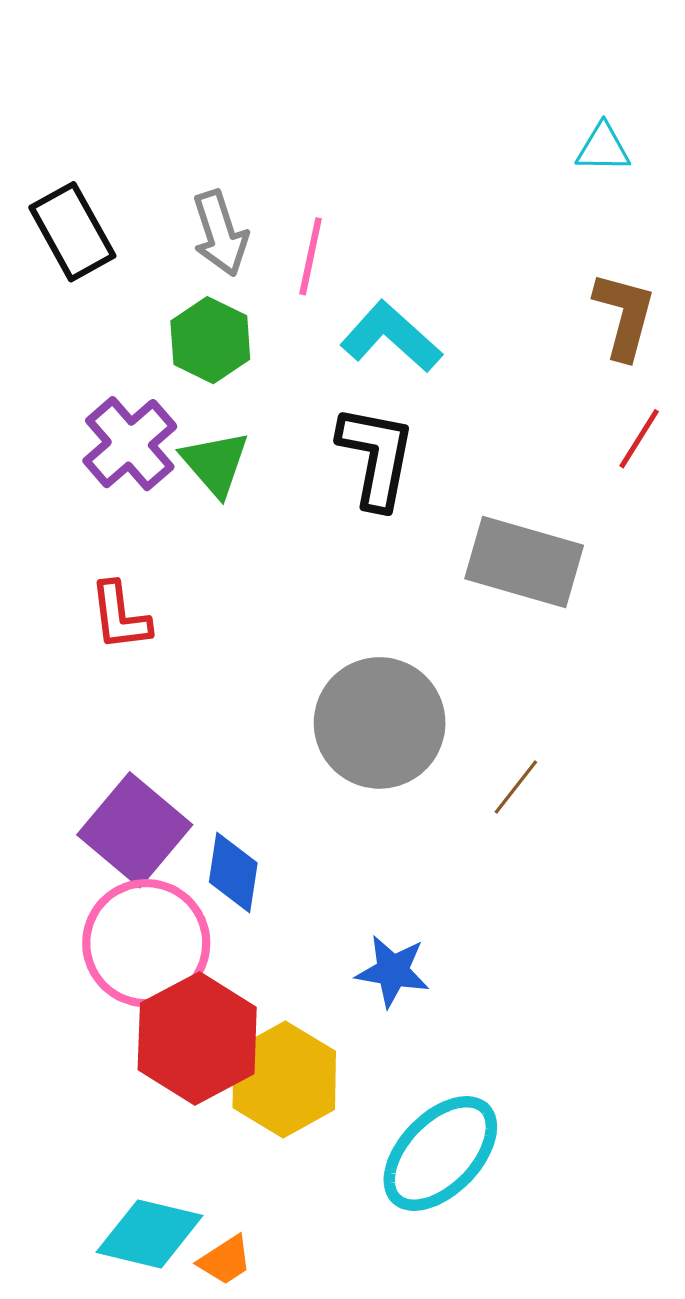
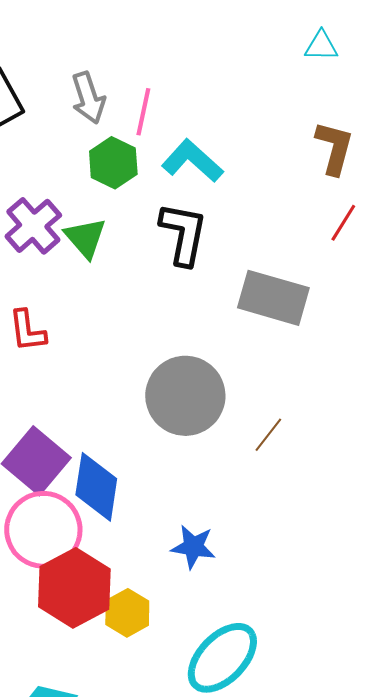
green hexagon: (210, 340) -> (113, 163), moved
blue diamond: (233, 872) -> (96, 487), size x1.4
yellow hexagon: (284, 1080) -> (127, 613), size x0.7

